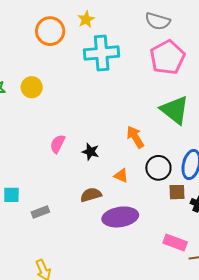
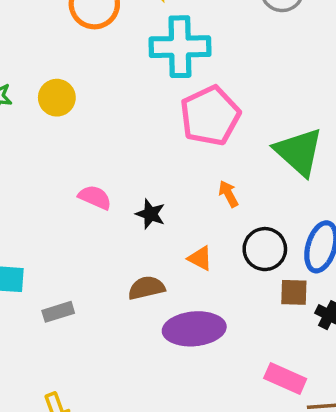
pink pentagon: (167, 57) -> (210, 116), moved
orange arrow: (135, 137) -> (228, 194), size x0.7
pink semicircle: (58, 144) -> (95, 197), turned 84

